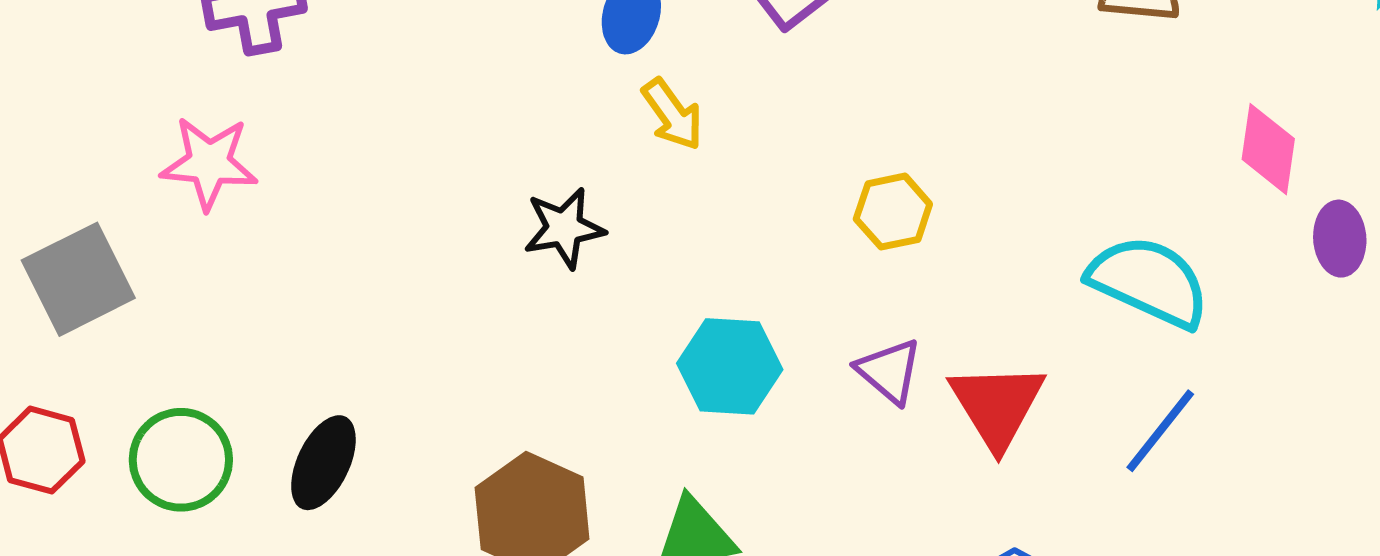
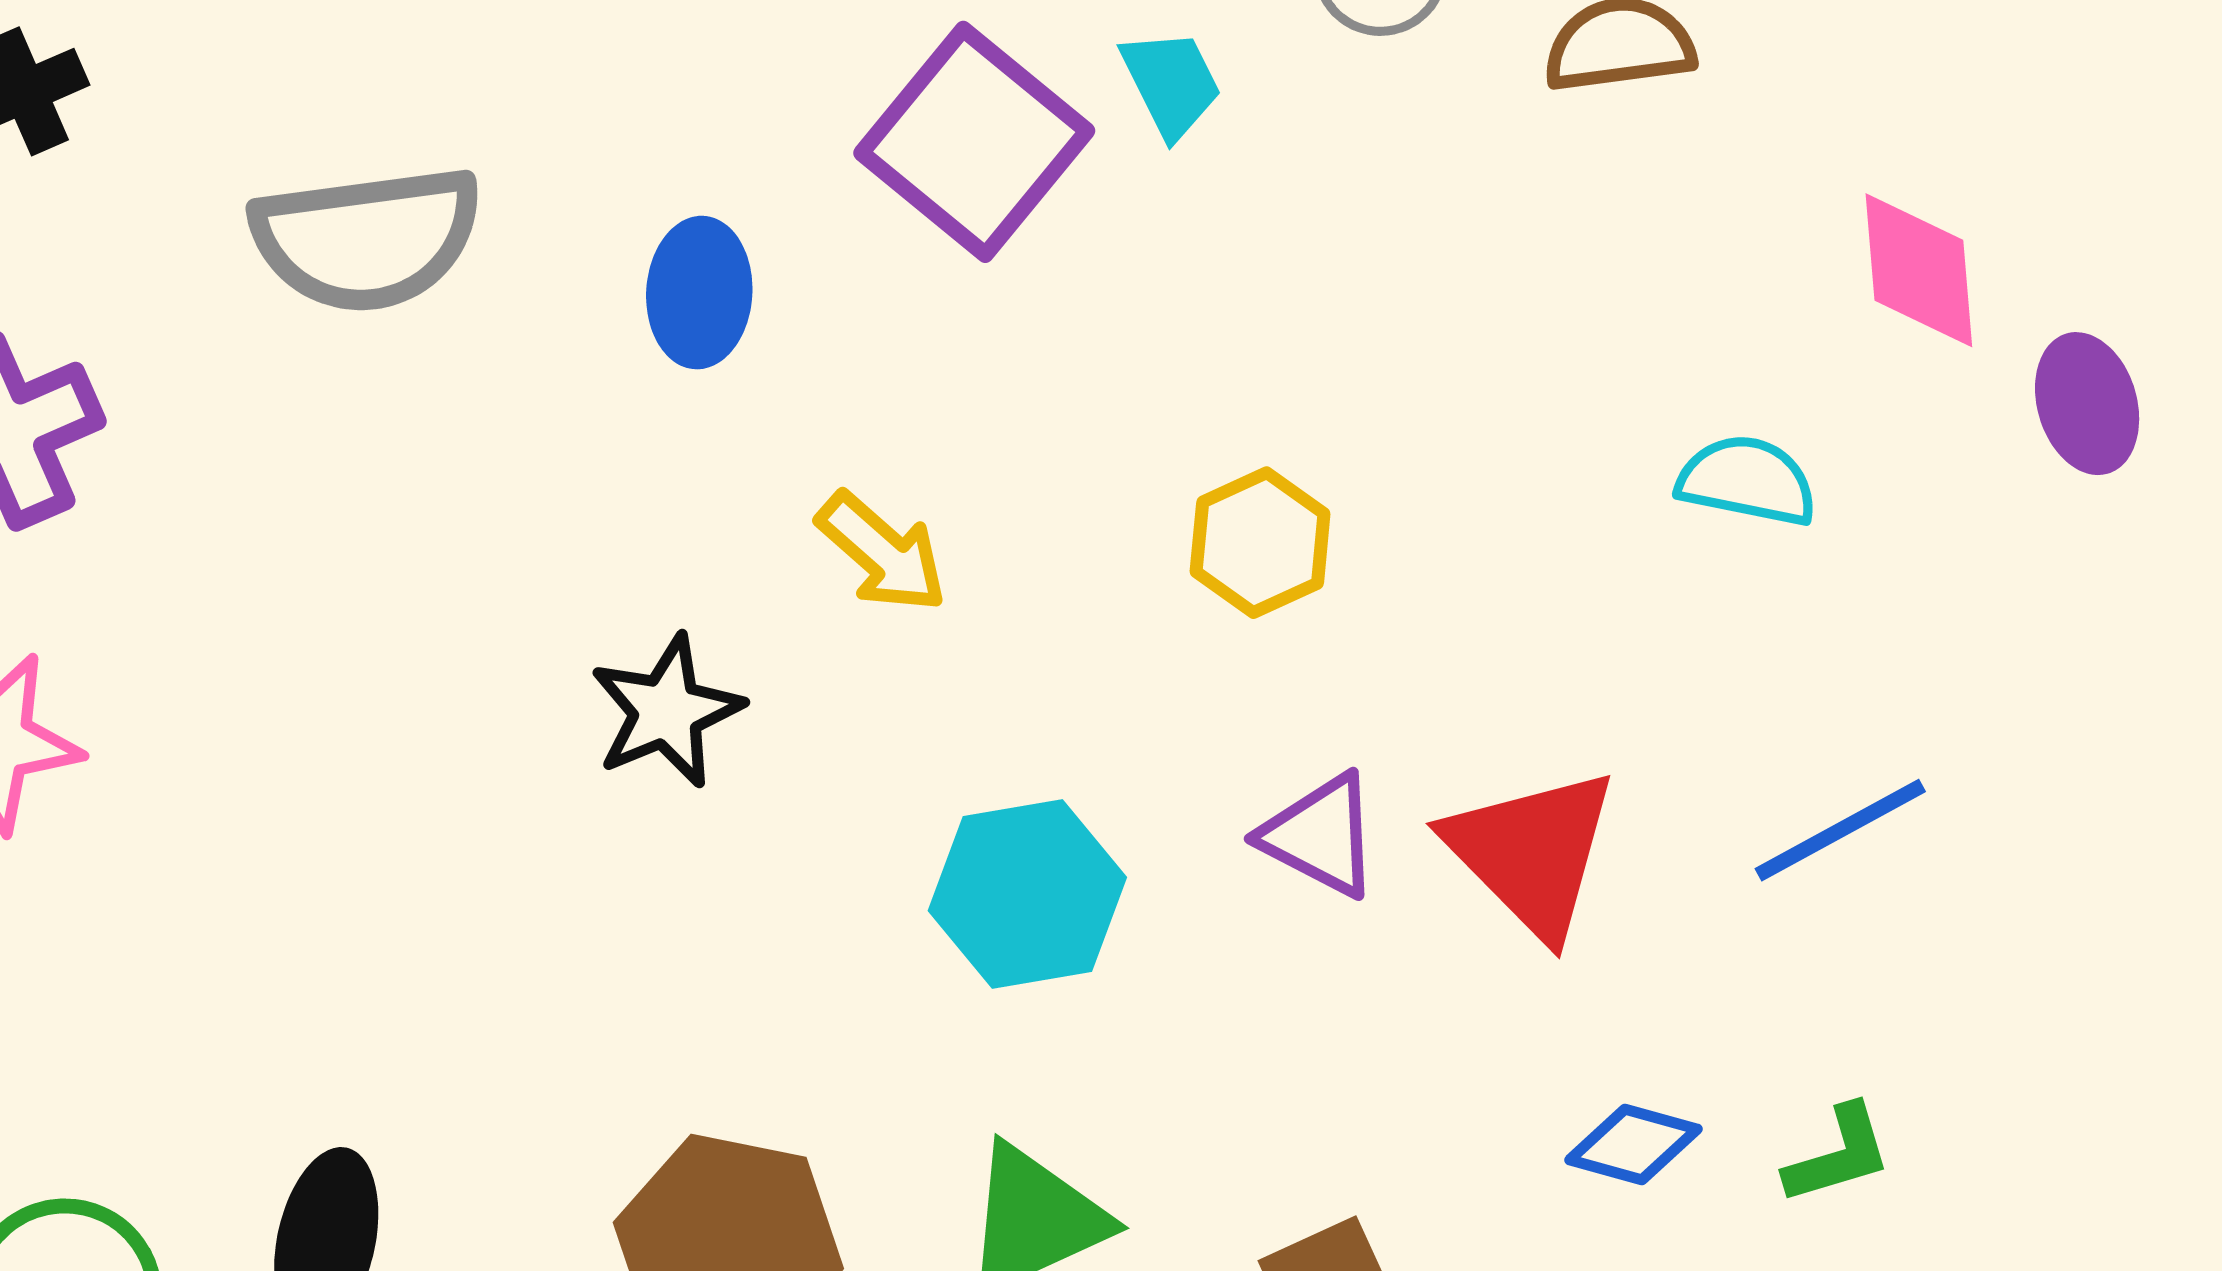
yellow arrow: (672, 114) -> (882, 552), moved
cyan semicircle: (1149, 282) -> (1747, 481), moved, size x0.6
blue line: (1160, 431) -> (1840, 830), turned 36

